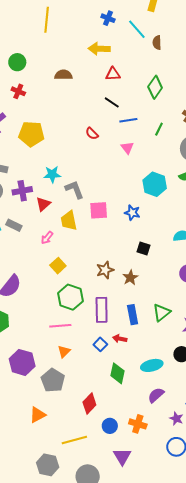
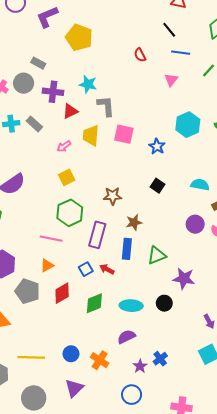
brown star: (130, 278) -> (134, 222), moved
green diamond: (118, 373) -> (94, 303), turned 40
gray pentagon: (53, 380) -> (27, 291), turned -30
red diamond: (89, 403) -> (62, 293), moved

